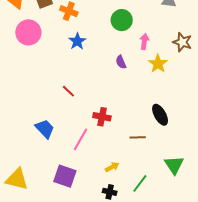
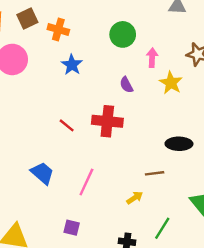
black ellipse: (160, 115) -> (179, 144), turned -55
red cross: (102, 117) -> (107, 121), moved, size x1.4
yellow arrow: (112, 167) -> (135, 198), moved
purple square: (65, 176) -> (72, 228), size x0.6

